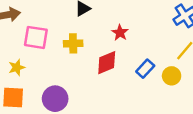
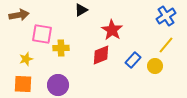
red star: (120, 33) -> (112, 30), size x1.5
yellow cross: (73, 43) -> (61, 48), moved

